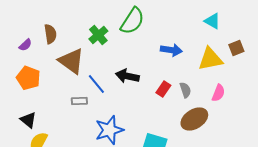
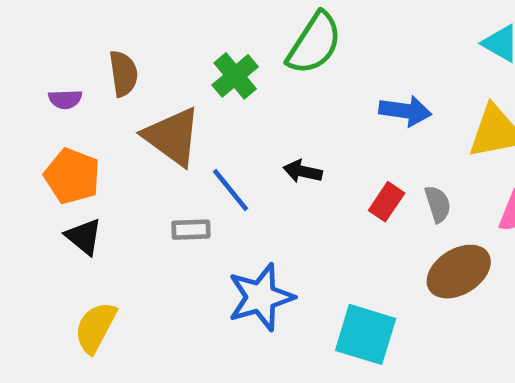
purple semicircle: (25, 45) -> (65, 99), turned 40
black arrow: (127, 76) -> (303, 171), size x0.7
black triangle: (28, 120) -> (84, 237), moved

